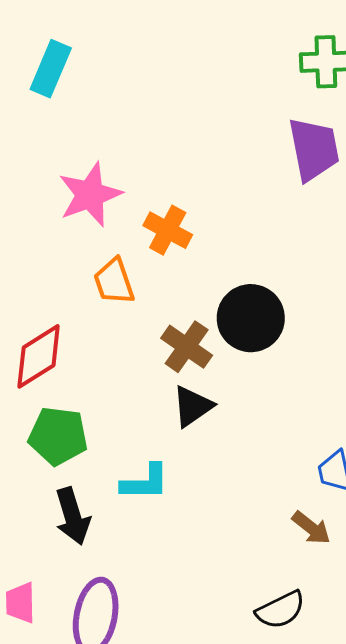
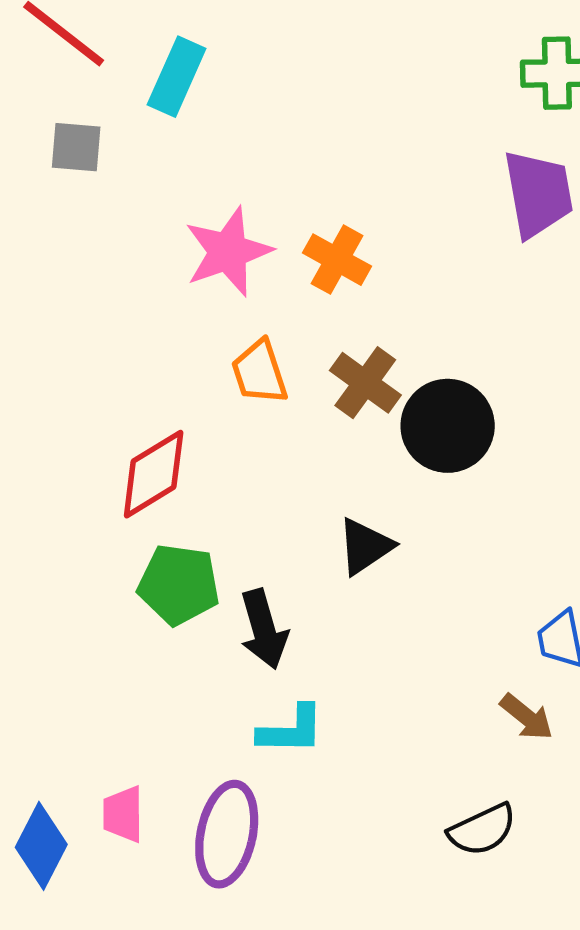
orange cross: (168, 230) -> (337, 260), moved
brown cross: (187, 347) -> (365, 383), moved
cyan L-shape: (145, 482) -> (291, 730), moved
black arrow: (72, 516) -> (264, 629), moved

